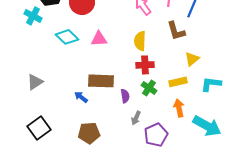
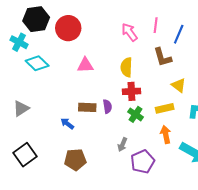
cyan diamond: (67, 37) -> (37, 63), moved
yellow triangle: (192, 59) -> (179, 85), turned -42
brown rectangle: (101, 81) -> (87, 107), size x0.7
purple semicircle: (125, 96) -> (107, 106), moved

